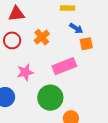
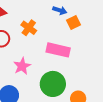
pink rectangle: (64, 66) -> (58, 50), turned 50

